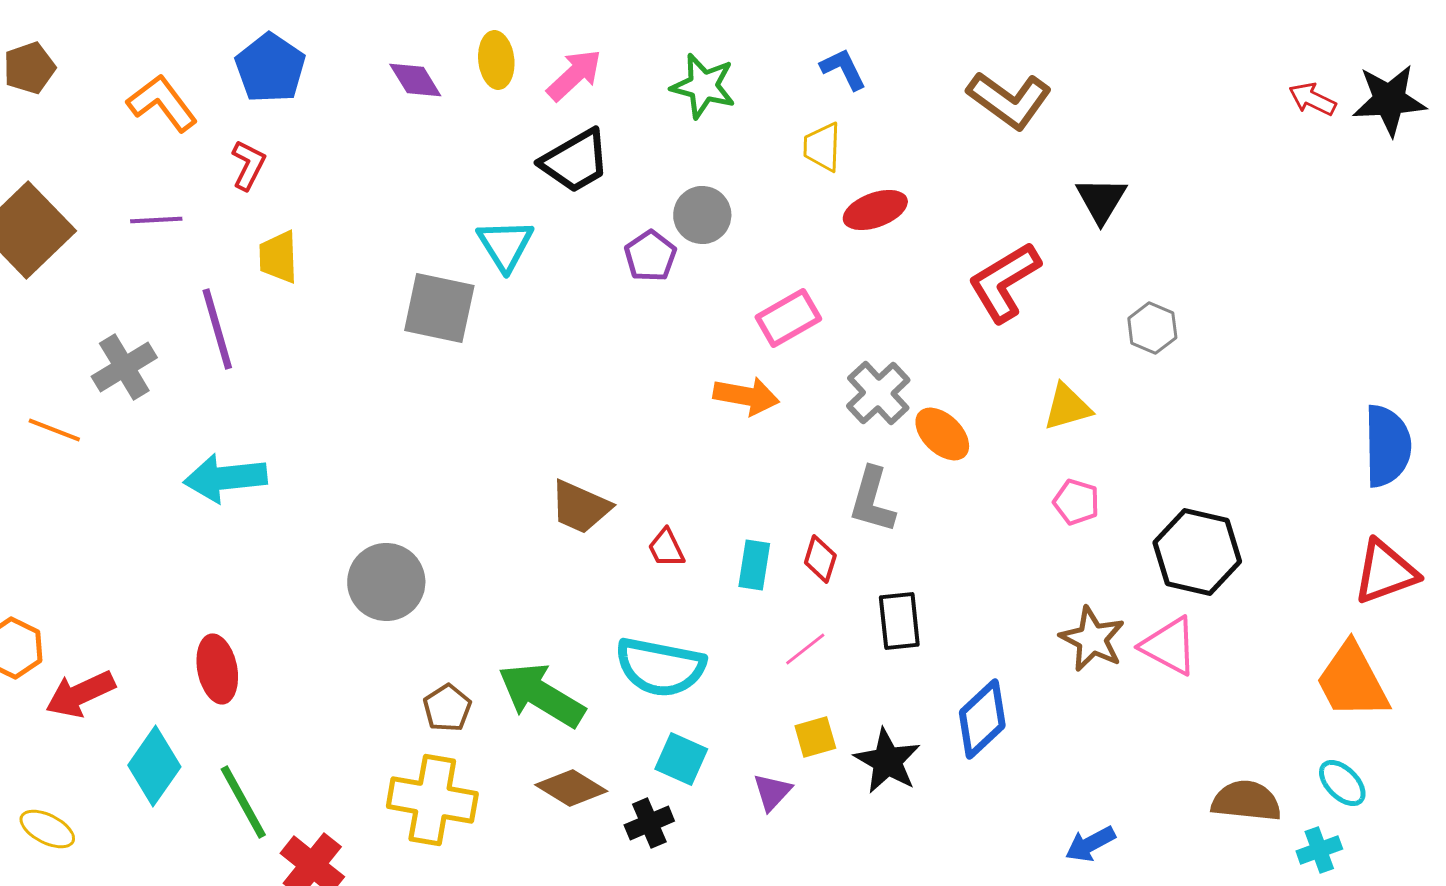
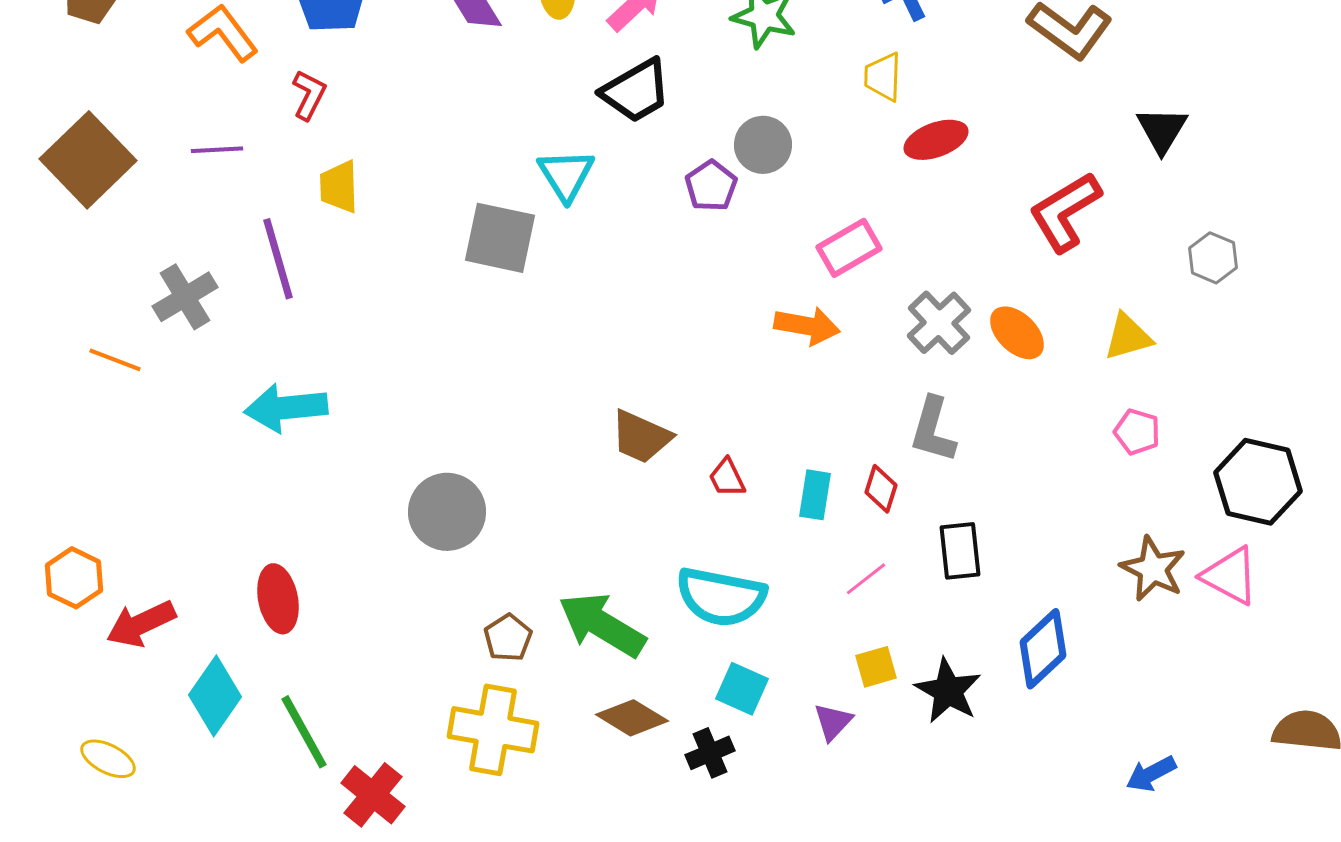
orange ellipse: (942, 434) -> (1017, 333), moved

